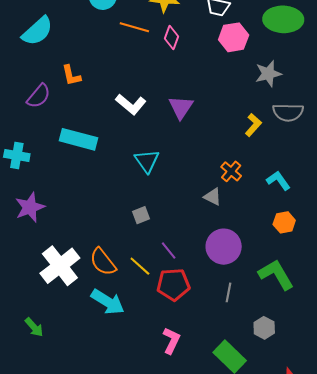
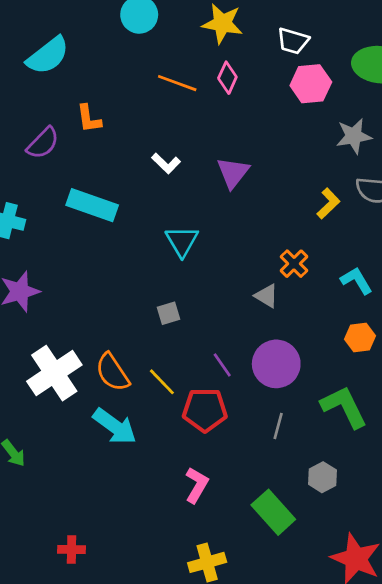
orange line: (134, 27) -> (177, 83), moved
white L-shape: (131, 104) -> (166, 163), size x0.7
purple line: (169, 251) -> (222, 365), moved

